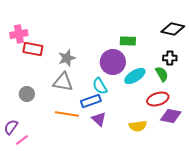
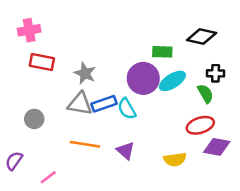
black diamond: (173, 29) -> (202, 37), moved
pink cross: (19, 34) -> (29, 30), moved
gray star: (67, 58) -> (85, 73), turned -30
cyan ellipse: (135, 76) -> (172, 81), moved
blue rectangle: (91, 101) -> (104, 104), moved
pink line: (22, 140) -> (48, 177), moved

